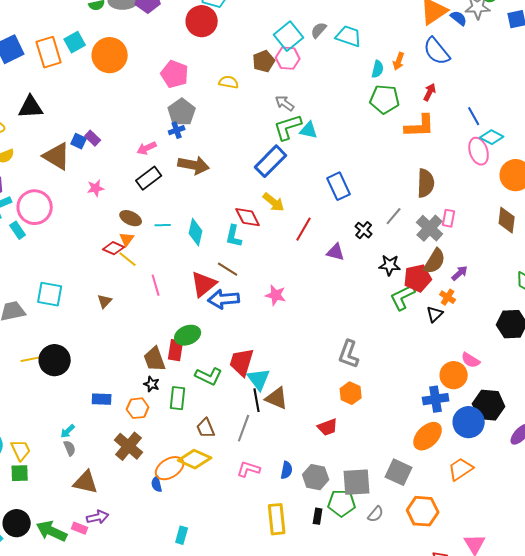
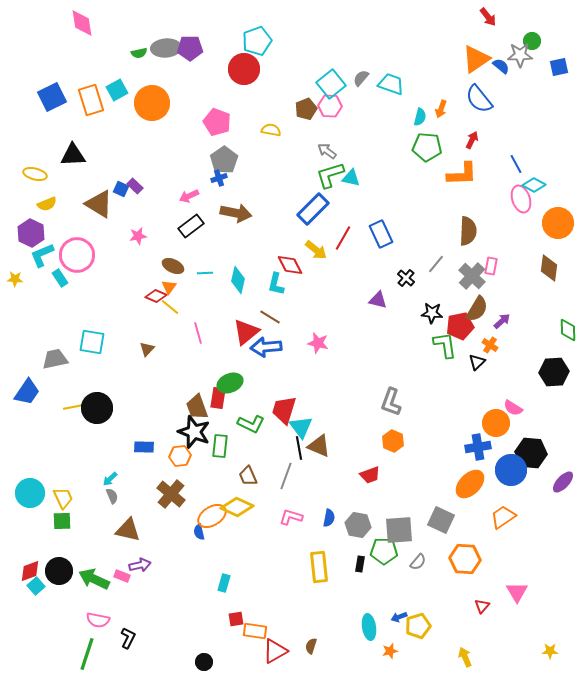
red line: (304, 229) -> (343, 238), moved
green L-shape: (403, 297) -> (445, 345), turned 108
black star: (152, 384) -> (194, 432), size x2.0

